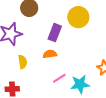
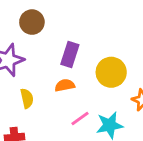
yellow circle: (78, 17) -> (111, 72), moved

